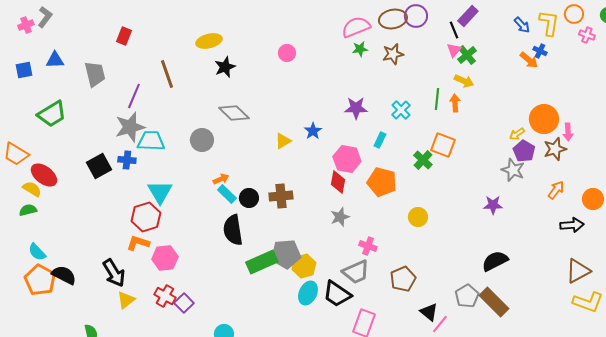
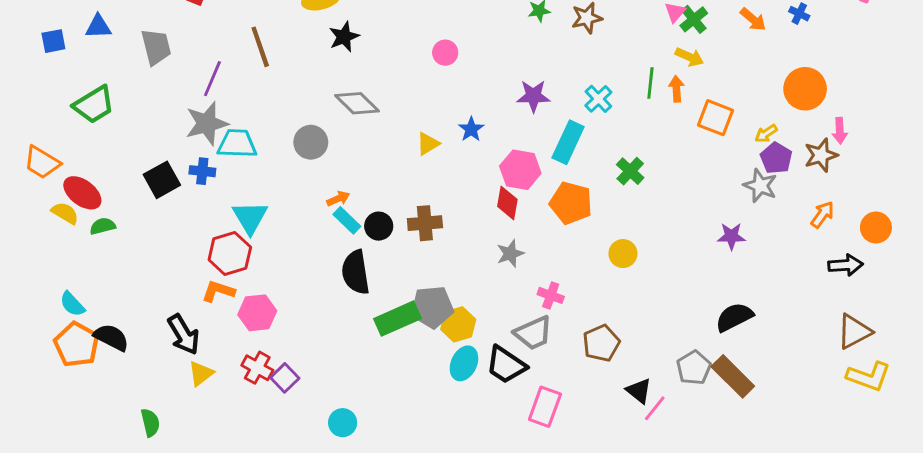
pink circle: (287, 53) -> (445, 53), moved
orange arrow: (529, 60) -> (753, 19), moved
orange circle: (544, 119) -> (805, 89), moved
cyan rectangle: (380, 140) -> (568, 142), size x1.8
orange square: (443, 145) -> (715, 118), moved
green semicircle: (28, 210) -> (103, 226), moved

